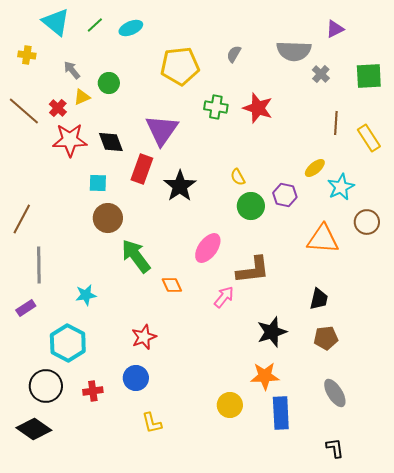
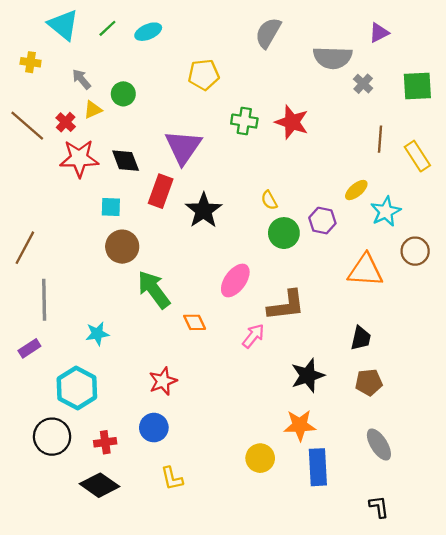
gray semicircle: (234, 54) -> (268, 33), moved, size x1.6
yellow pentagon: (180, 66) -> (204, 75), size x0.7
black diamond: (34, 429) -> (100, 485), moved

